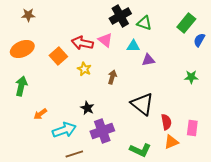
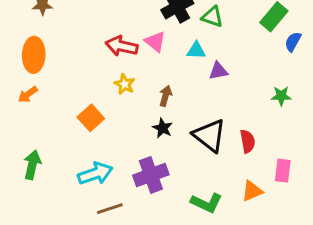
orange ellipse: (22, 49) -> (34, 55), turned -65
orange square: (58, 56) -> (91, 118), moved
green arrow: (21, 86) -> (32, 165), moved
black star: (87, 108) -> (163, 128), moved
orange arrow: (40, 114) -> (28, 94), moved
red semicircle: (166, 122) -> (248, 141), moved

